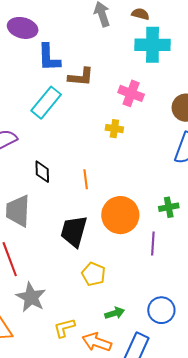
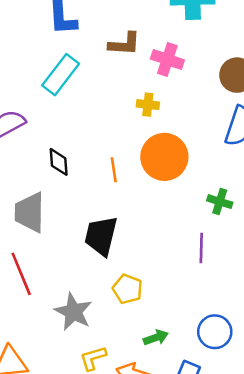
brown L-shape: (81, 77) -> (124, 44), moved
green cross: (169, 207) -> (220, 202), turned 30
orange circle: (120, 215) -> (164, 157), moved
gray star: (31, 297) -> (73, 312), moved

